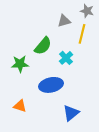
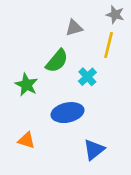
gray triangle: (64, 21) -> (74, 28), moved
green star: (20, 64) -> (26, 85), turned 30

